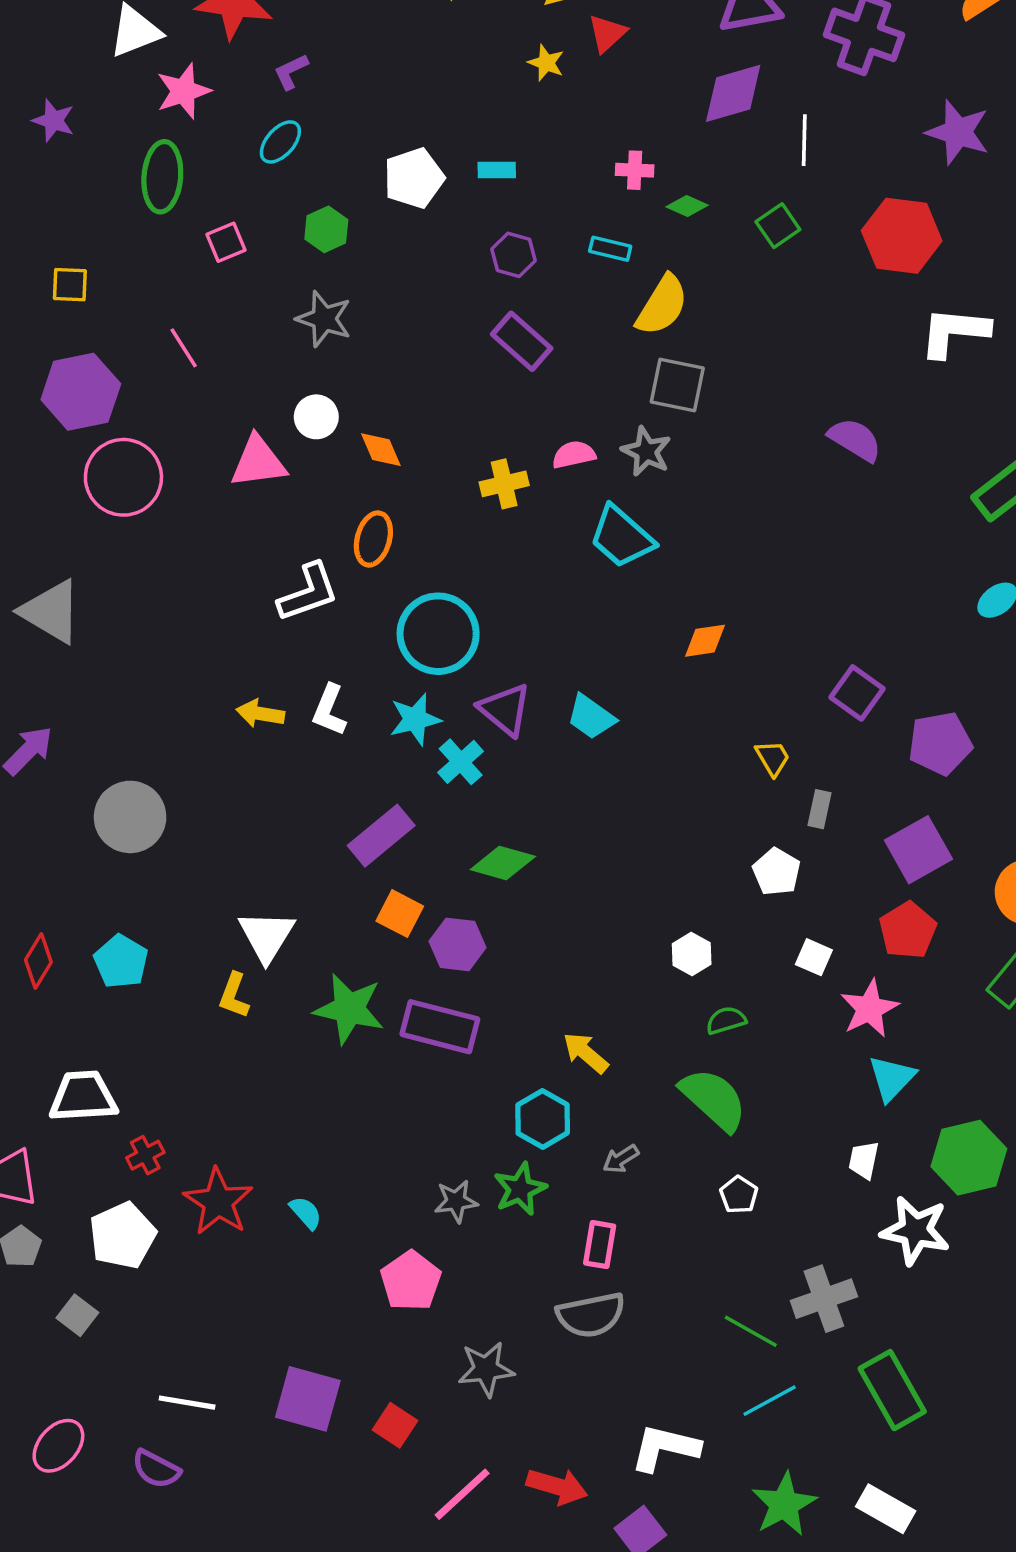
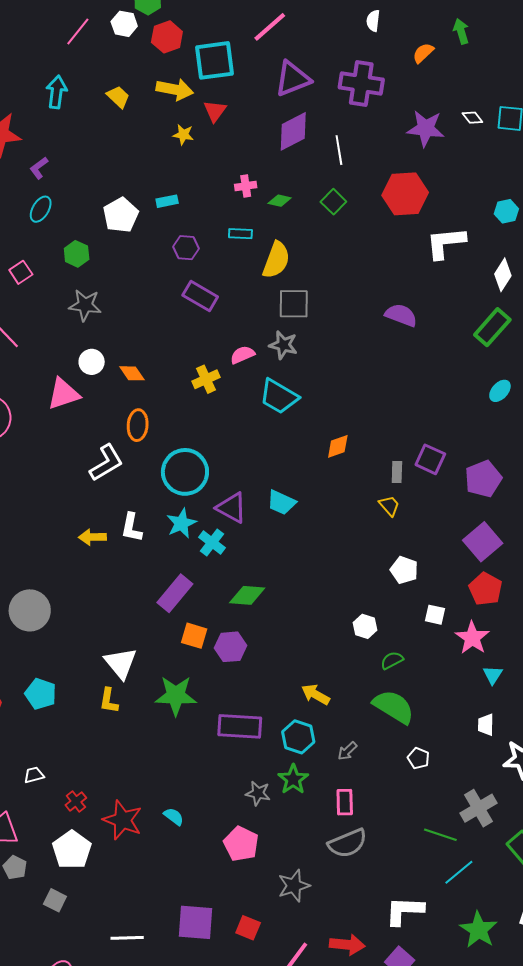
gray rectangle: (820, 809) -> (397, 472), moved
purple rectangle: (440, 1027) -> (240, 726), moved
cyan triangle: (892, 1078) -> (493, 675), size x0.7
white trapezoid: (83, 1097) -> (34, 775), size x0.5
gray star: (456, 1201) -> (258, 793), turned 30

